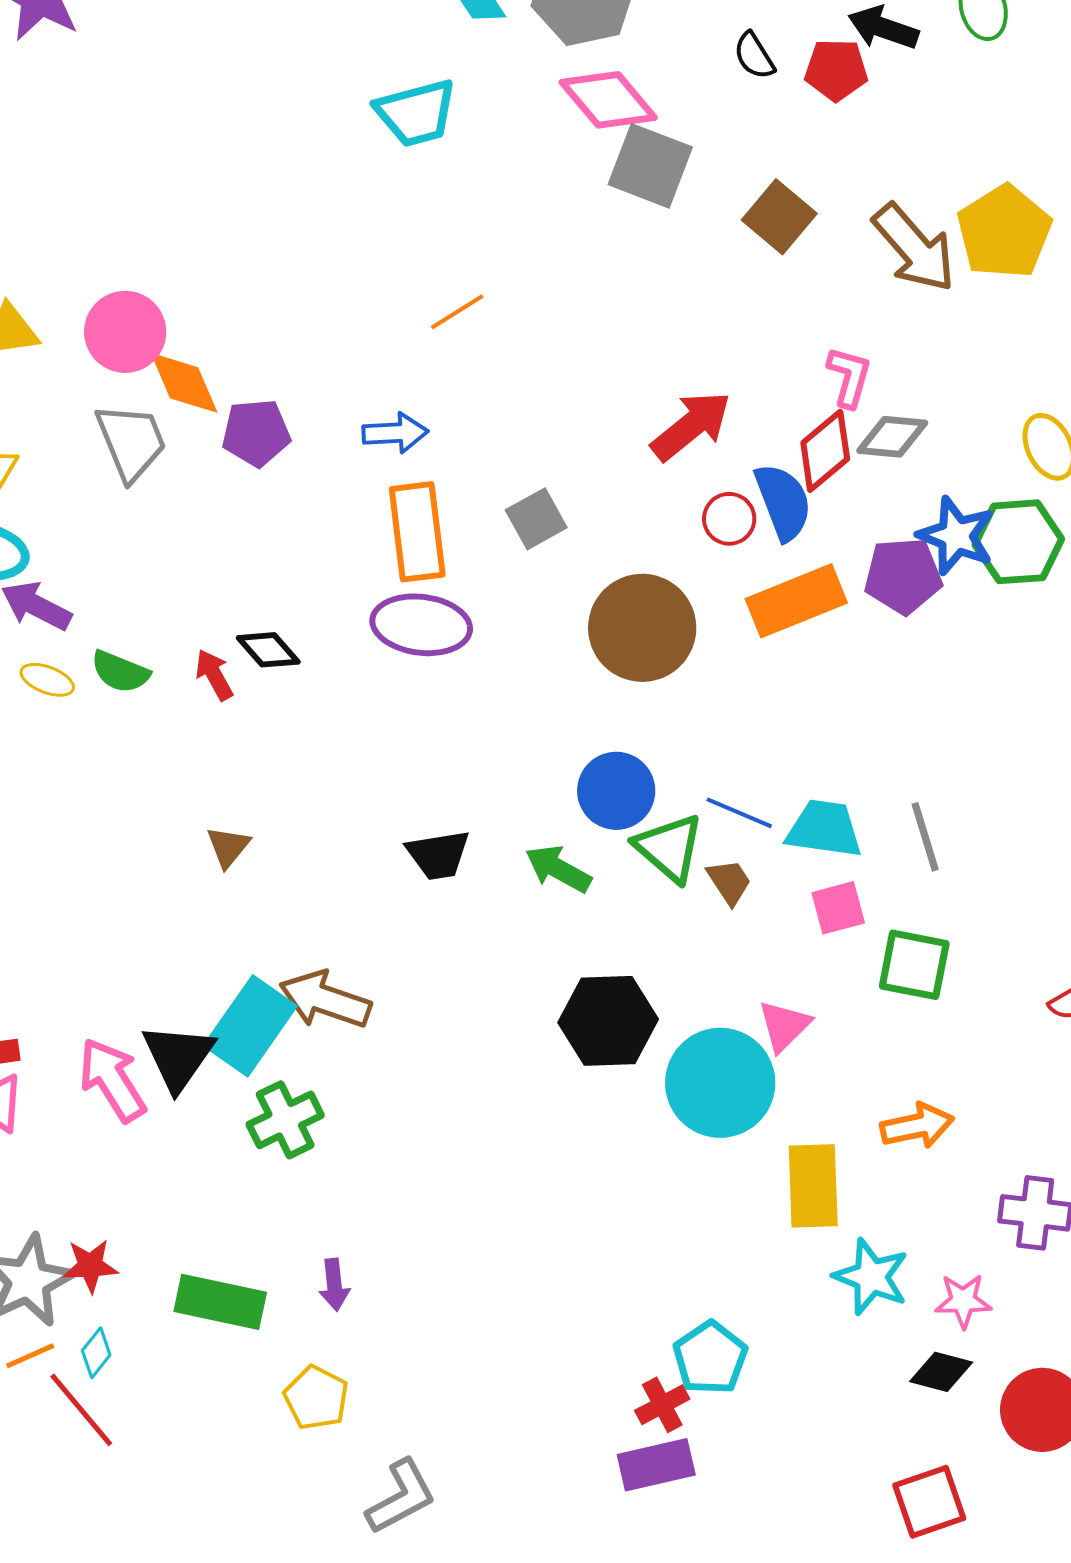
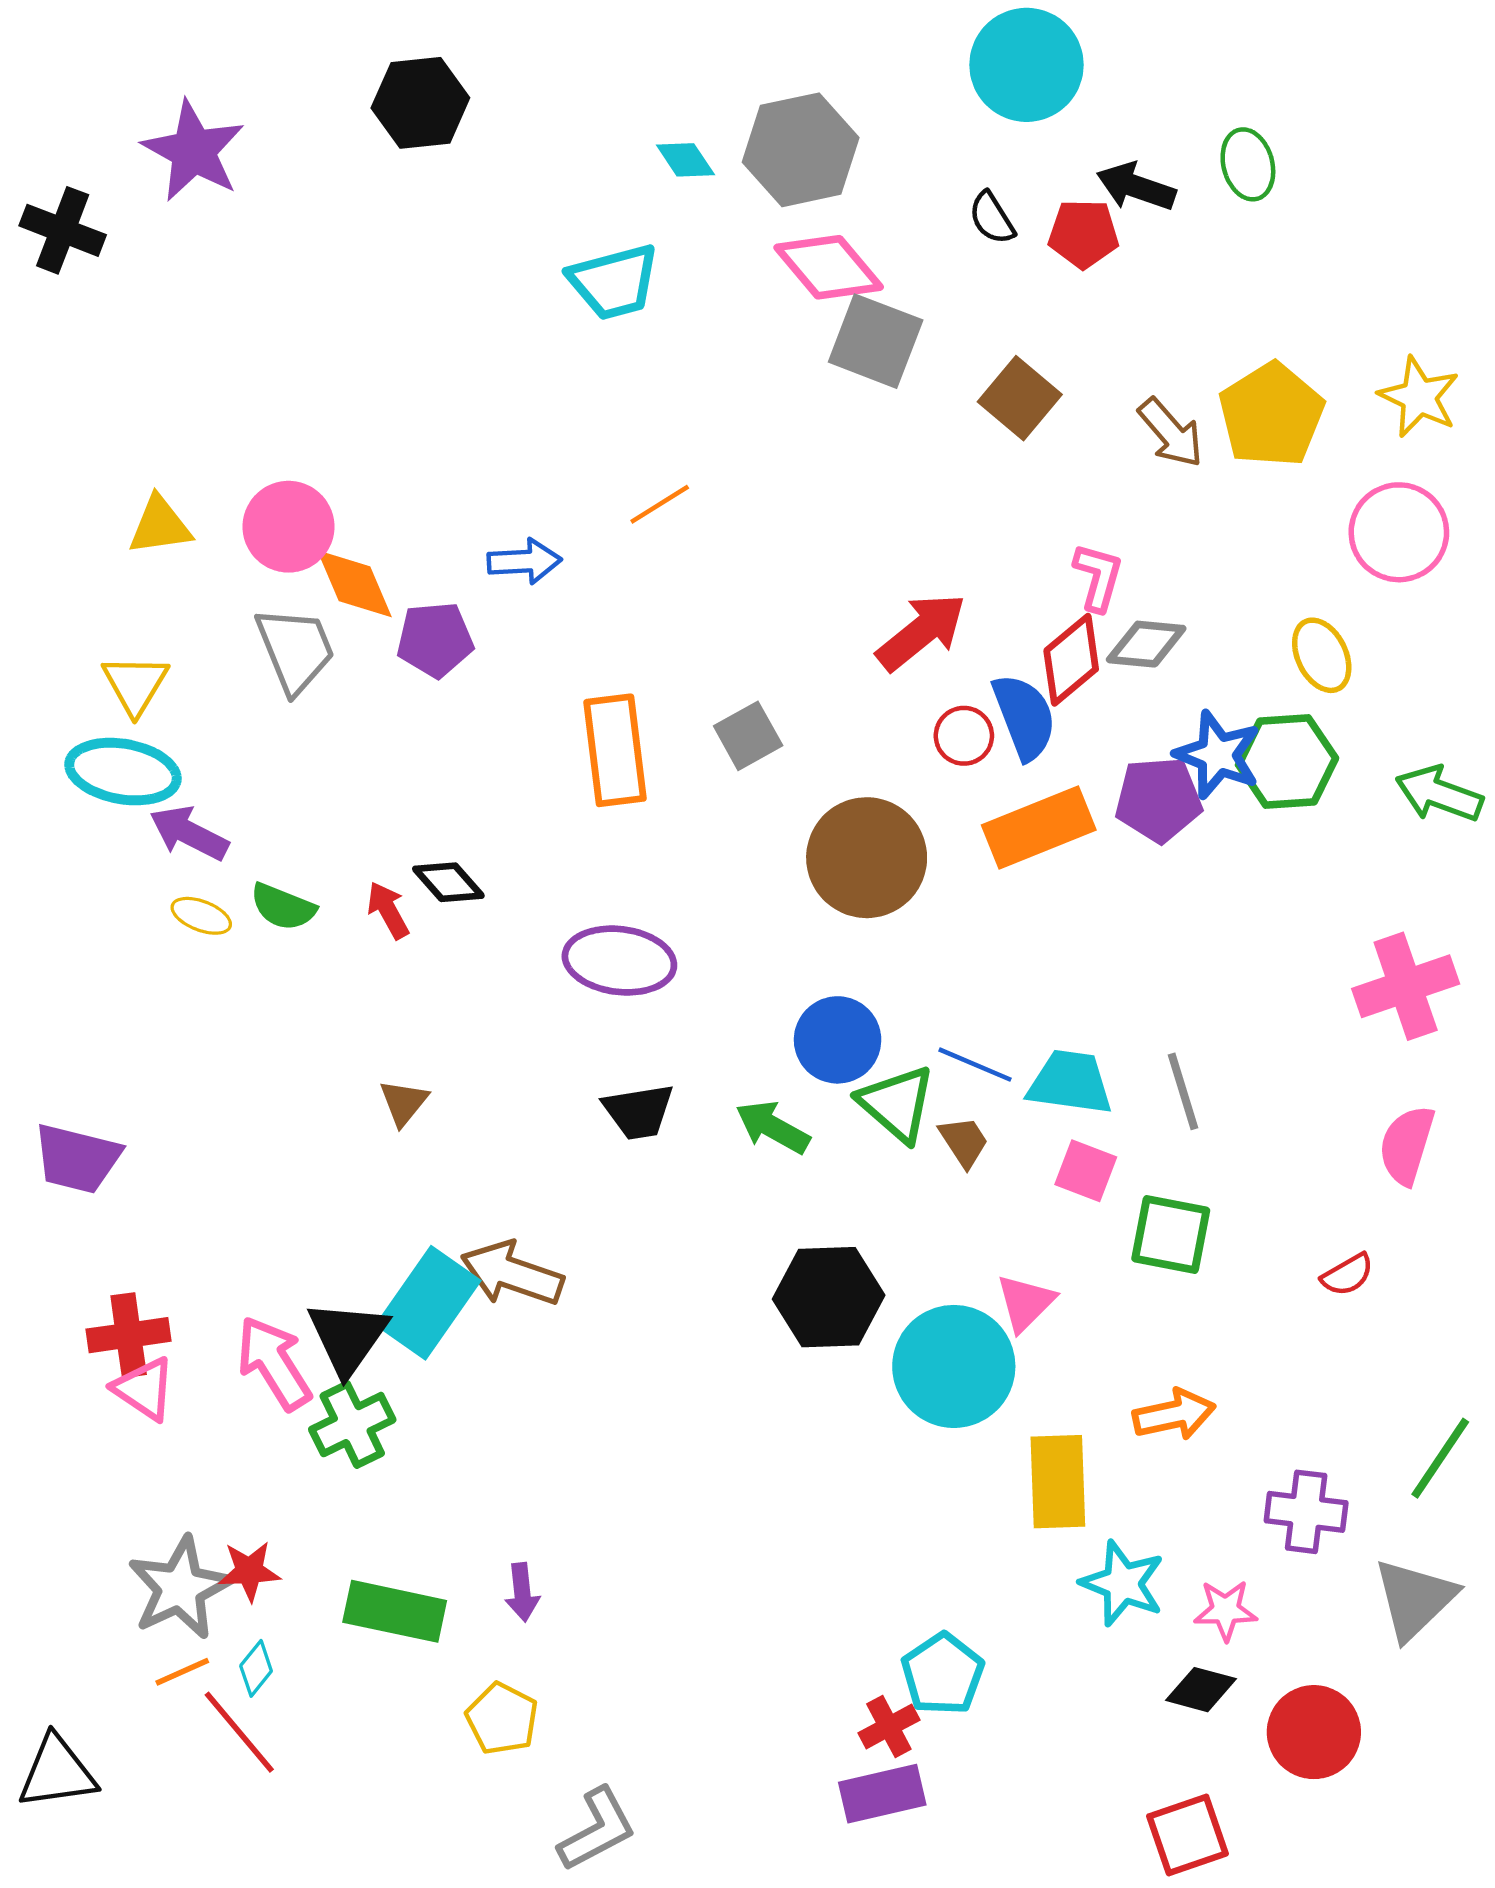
brown arrow: (914, 248) -> (1171, 433), size x0.7
blue arrow: (395, 433) -> (524, 561), moved
purple ellipse: (421, 625) -> (619, 961), moved
pink square: (838, 908) -> (1086, 1171), turned 36
green cross: (285, 1120) -> (352, 1425), moved

